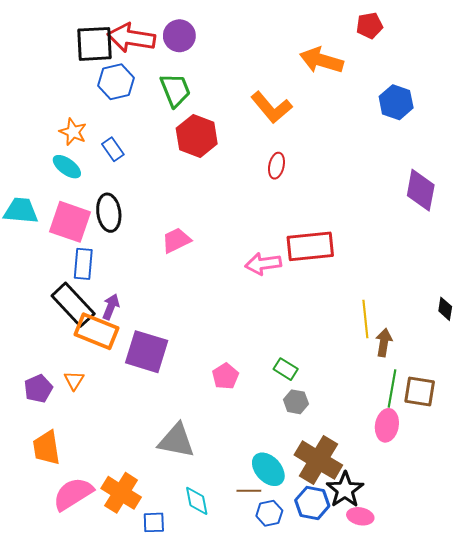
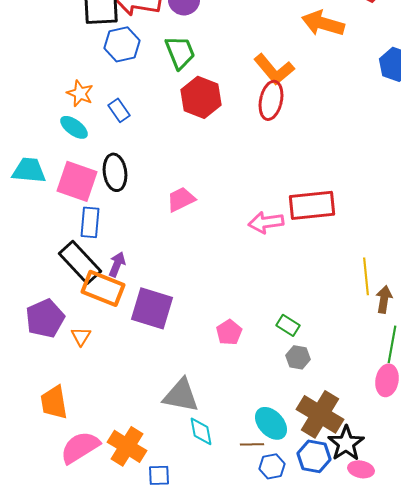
red ellipse: (276, 166) -> (271, 100), moved, size x1.5
purple pentagon: (38, 389) -> (45, 318), moved, size x1.4
cyan diamond: (197, 501) -> (201, 431), moved

